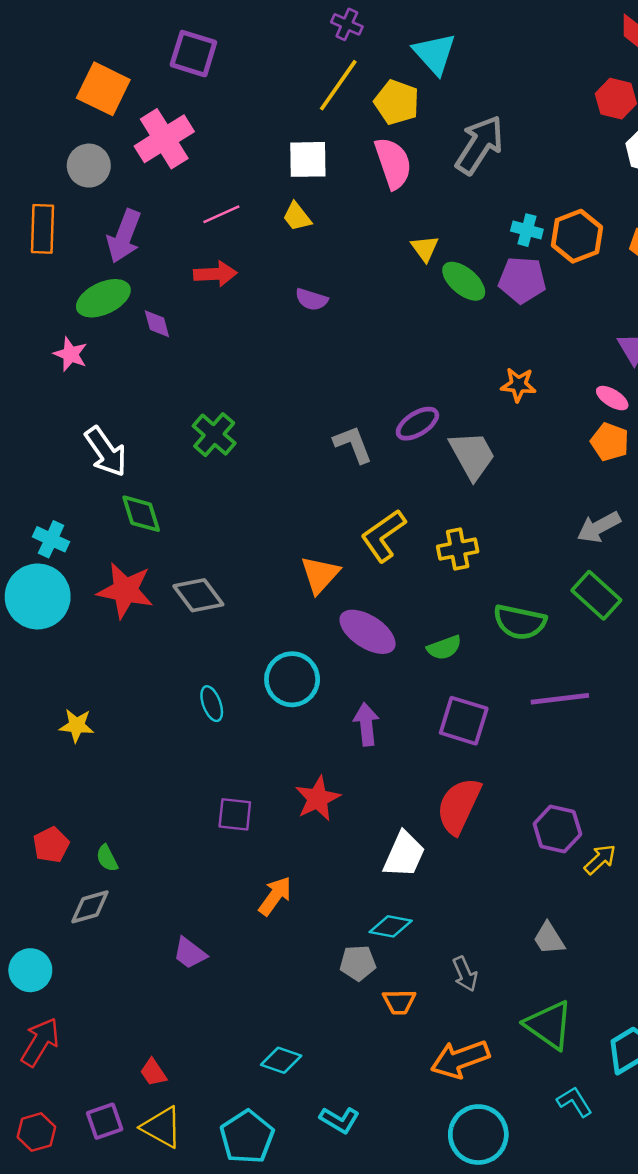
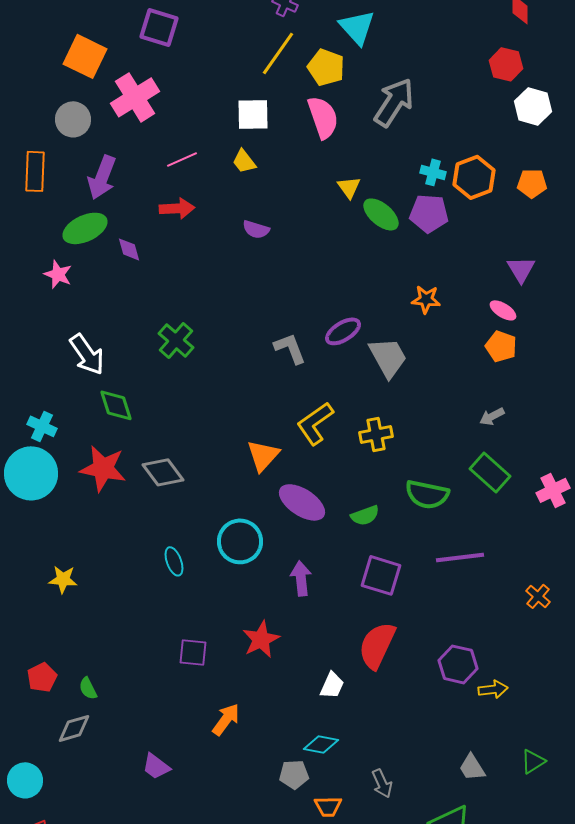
gray arrow: (599, 527) -> (492, 416), size x0.7
white trapezoid: (404, 855) -> (332, 685), size x0.7
yellow arrow: (600, 859) -> (493, 689), turned 36
gray trapezoid: (549, 939) -> (472, 767), moved

